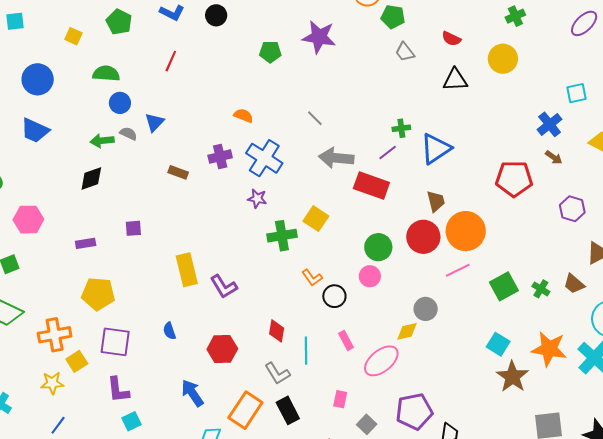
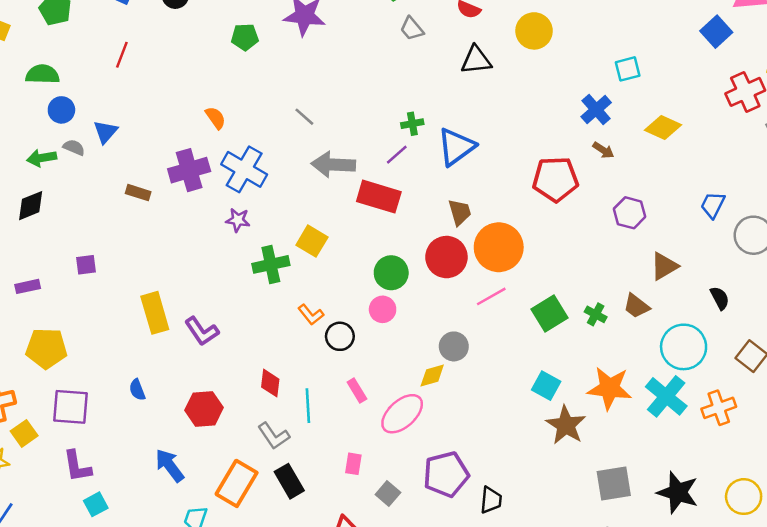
orange semicircle: (243, 116) -> (216, 118), turned 36
purple cross: (220, 156) -> (189, 170), size x1.4

